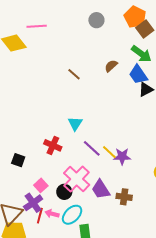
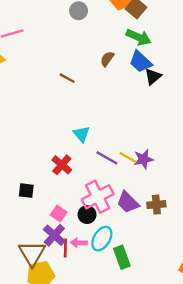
red cross: (53, 145) -> (62, 165), turned 30
pink cross: (77, 179) -> (98, 197), turned 32

